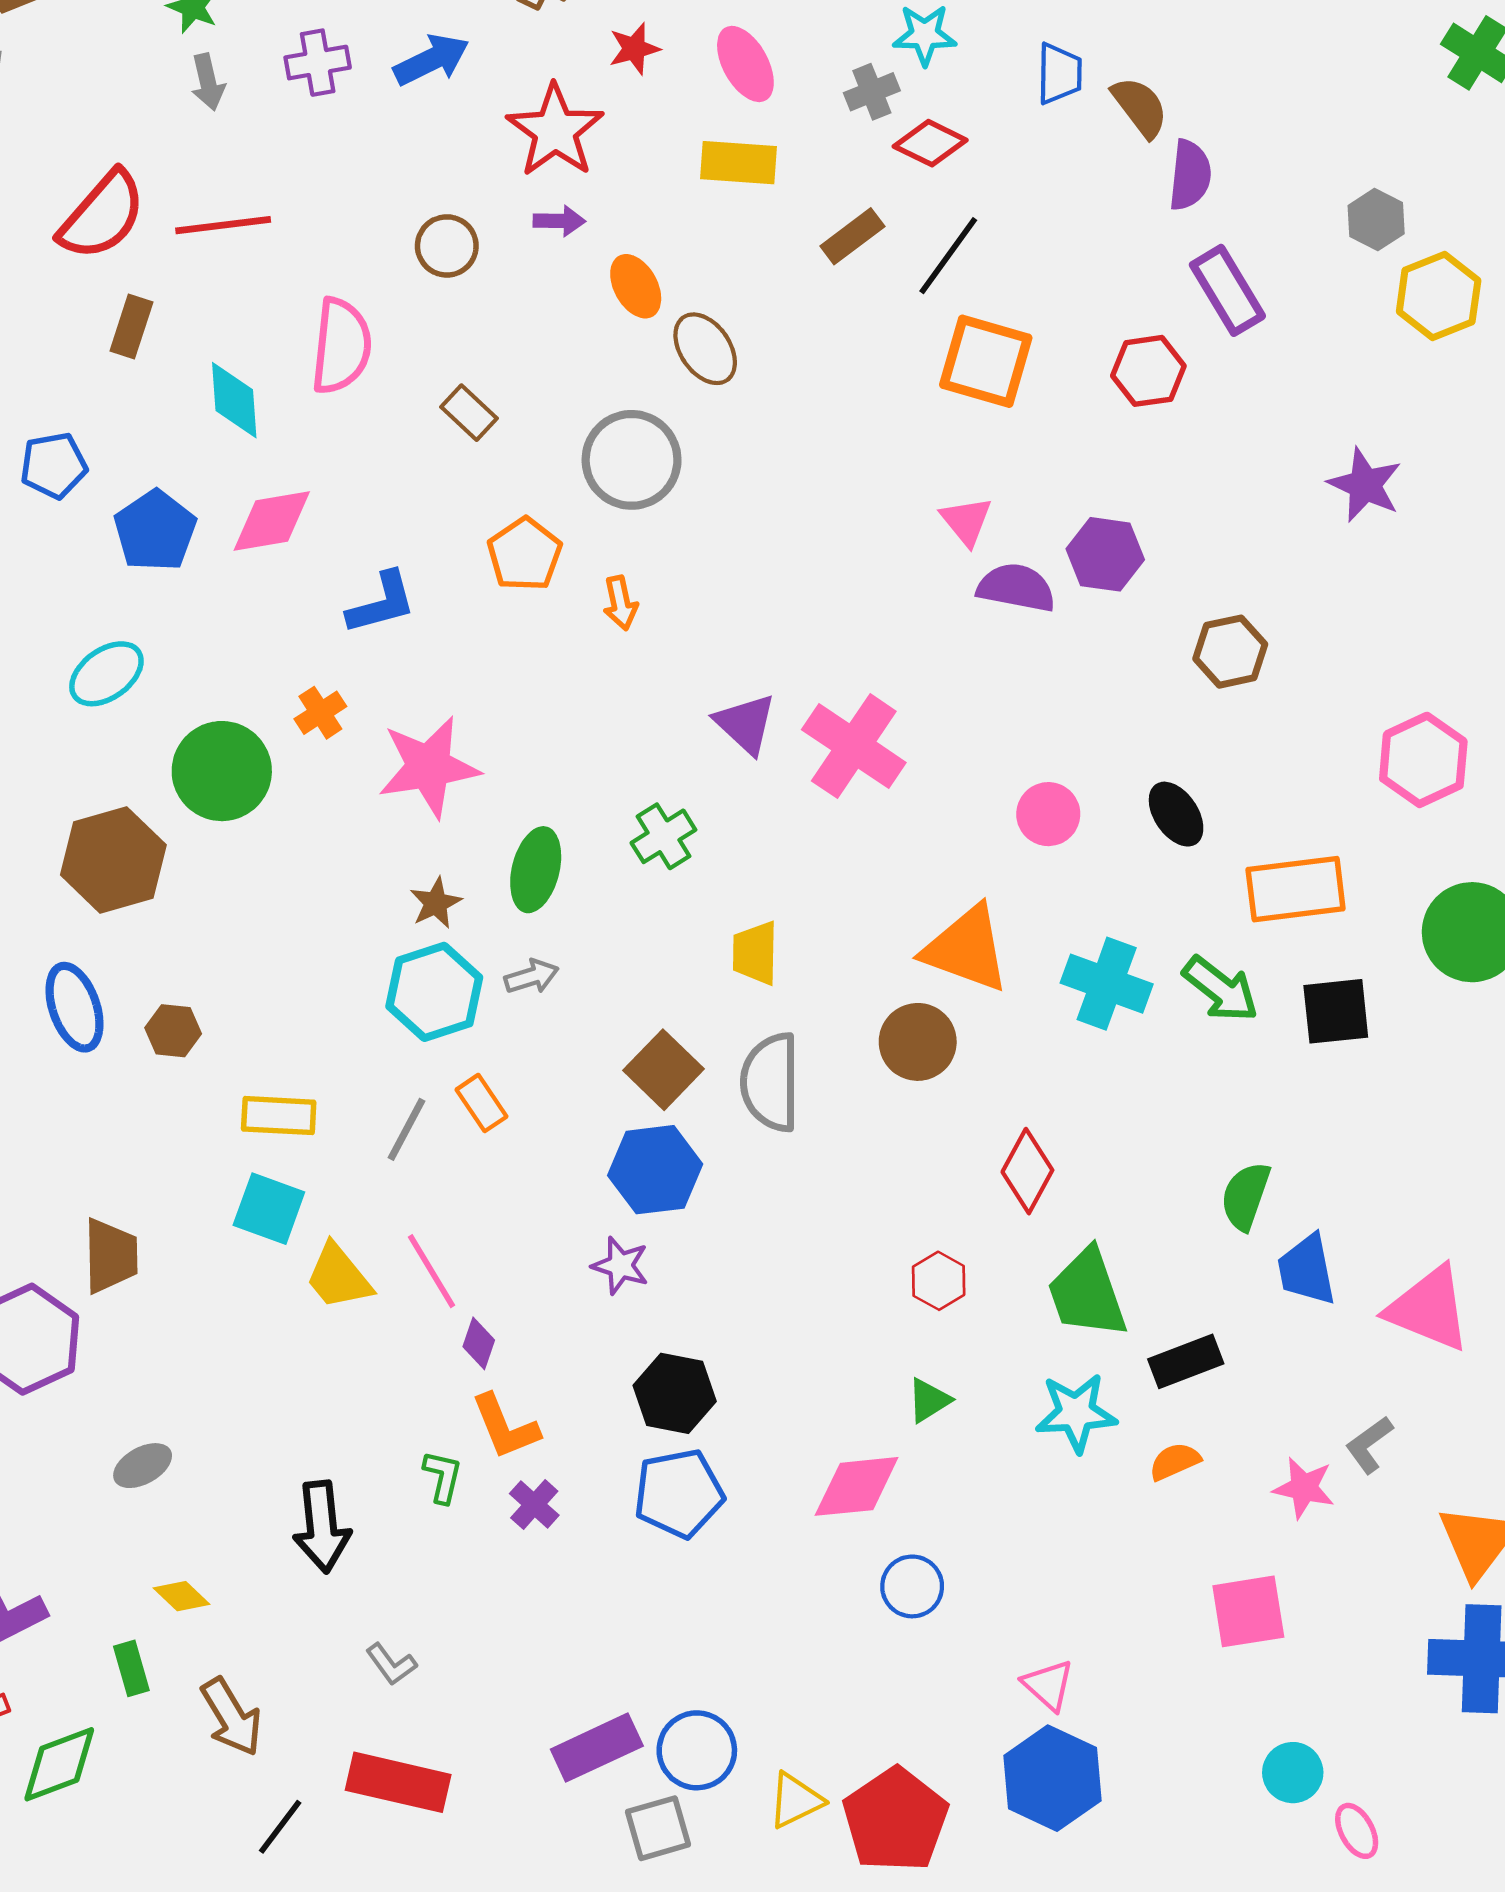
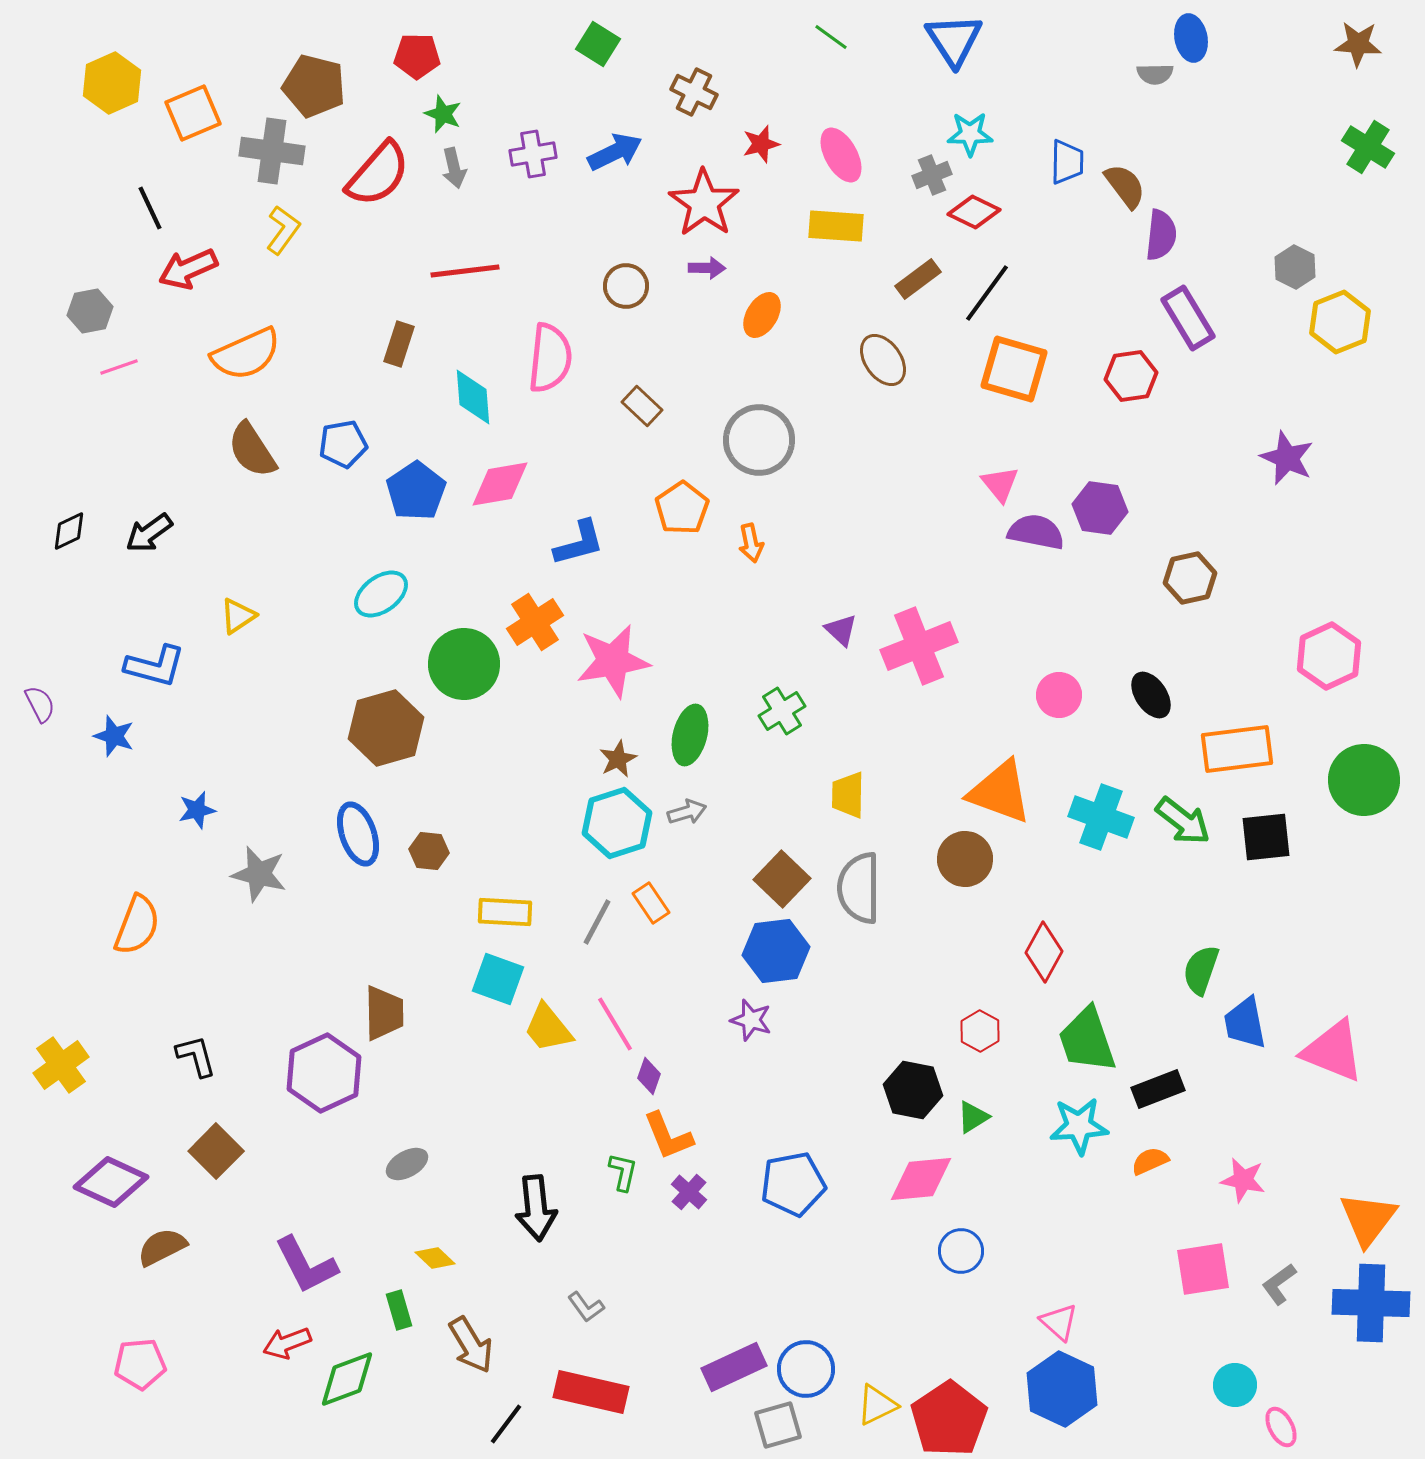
red semicircle: (102, 215) -> (378, 174), moved
orange ellipse: (636, 286) -> (762, 315), turned 60
brown ellipse: (705, 349) -> (883, 360), moved
orange cross: (320, 713) -> (535, 622), size x1.5
purple triangle: (745, 724) -> (841, 630), size x0.7
pink cross: (854, 746) -> (919, 646), turned 34
black hexagon: (675, 1393) -> (913, 1090), moved
gray L-shape: (1369, 1445) -> (1279, 1284), moved

